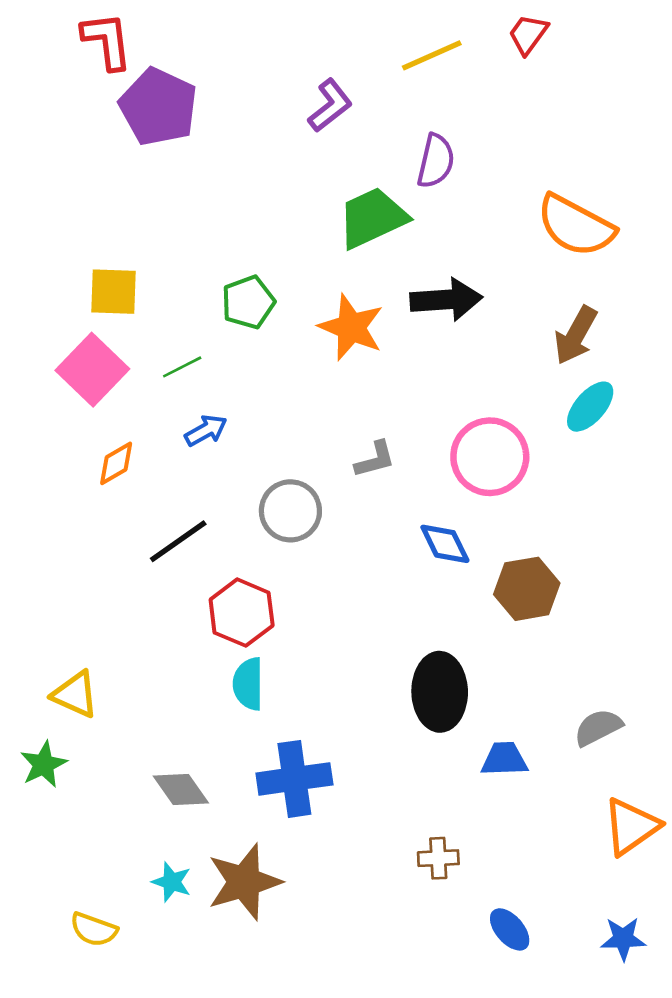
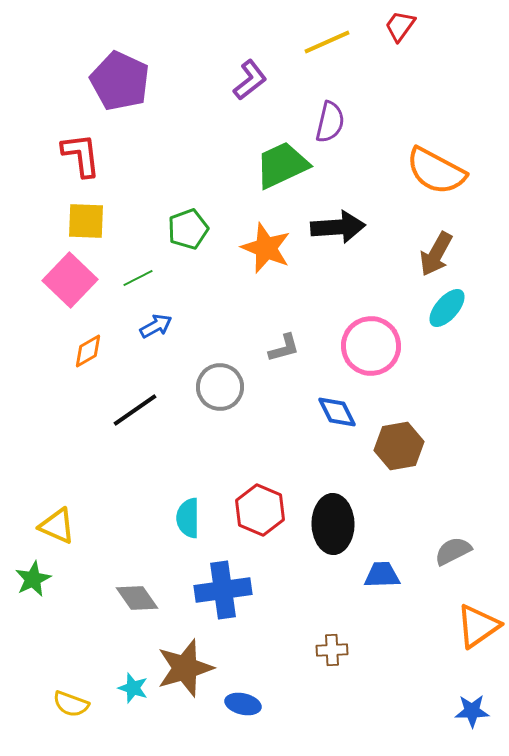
red L-shape: (107, 41) -> (81, 155), moved
red hexagon: (242, 613) -> (260, 510), moved
cyan star: (172, 882) -> (133, 688), moved
blue ellipse: (510, 929) -> (243, 704), moved, turned -36

